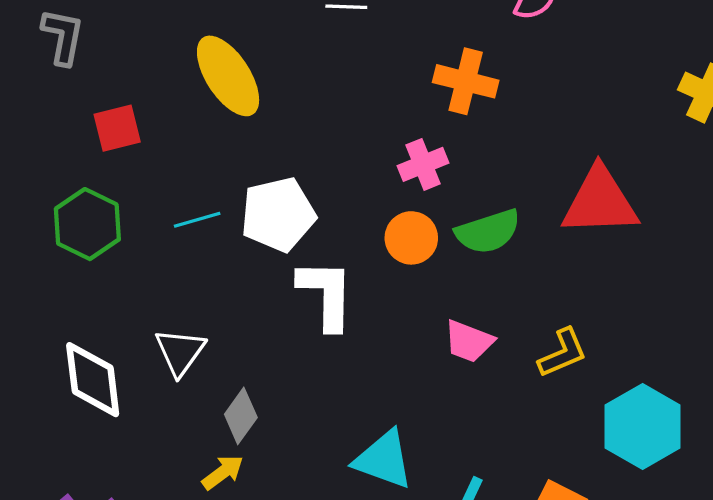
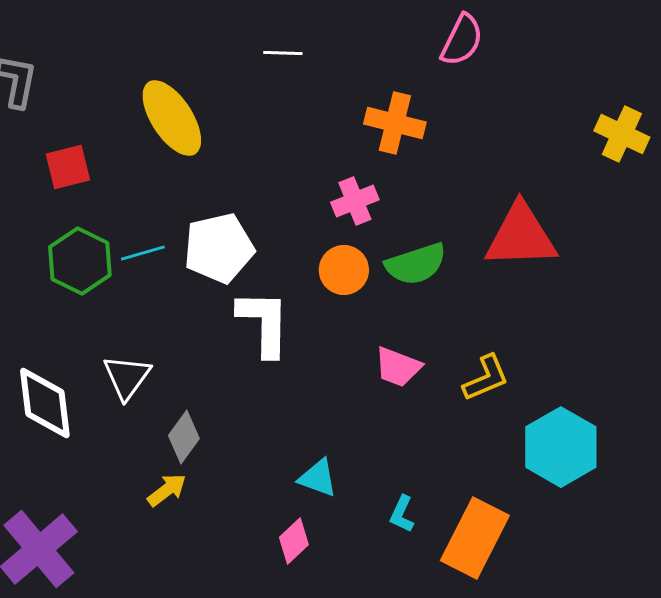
green hexagon: (87, 224) -> (80, 261), moved
cyan triangle: (384, 460) -> (318, 478), size x0.7

